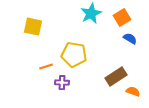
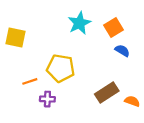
orange semicircle: (133, 92) -> (132, 101), moved

